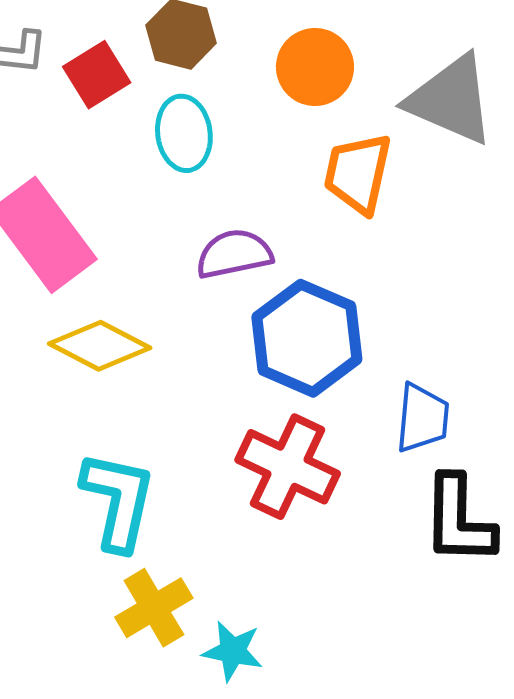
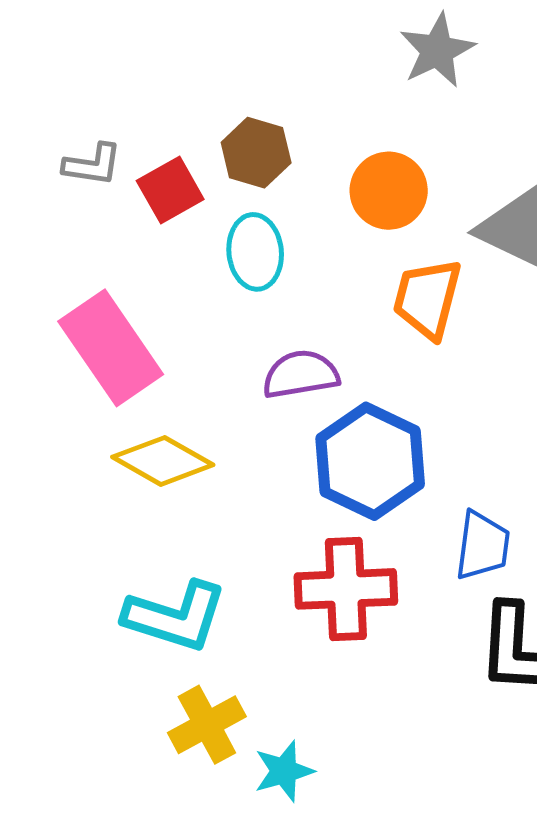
red cross: (288, 467) -> (346, 589), turned -30
cyan L-shape: (118, 501) -> (175, 616), turned 93
cyan star: (233, 651) -> (284, 771), turned -30

